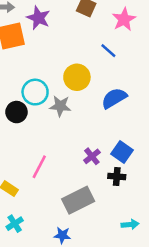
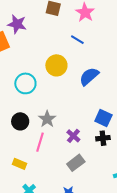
gray star: (60, 106) -> (47, 119), moved, turned -30
black circle: (16, 112) -> (20, 121), moved
purple cross: (92, 156) -> (73, 136), moved
gray rectangle: (78, 200) -> (76, 163), size x0.7

